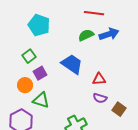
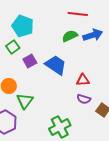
green square: (29, 56) -> (13, 47), moved
purple square: (40, 73) -> (30, 61), moved
green triangle: (41, 100) -> (25, 101), turned 48

